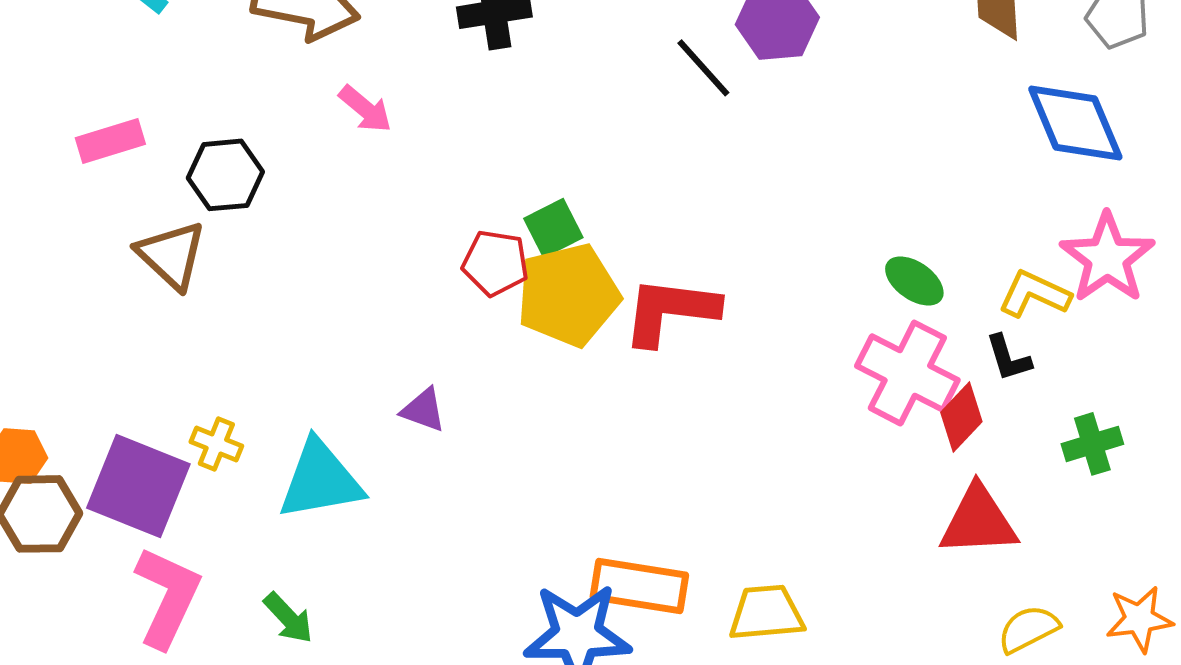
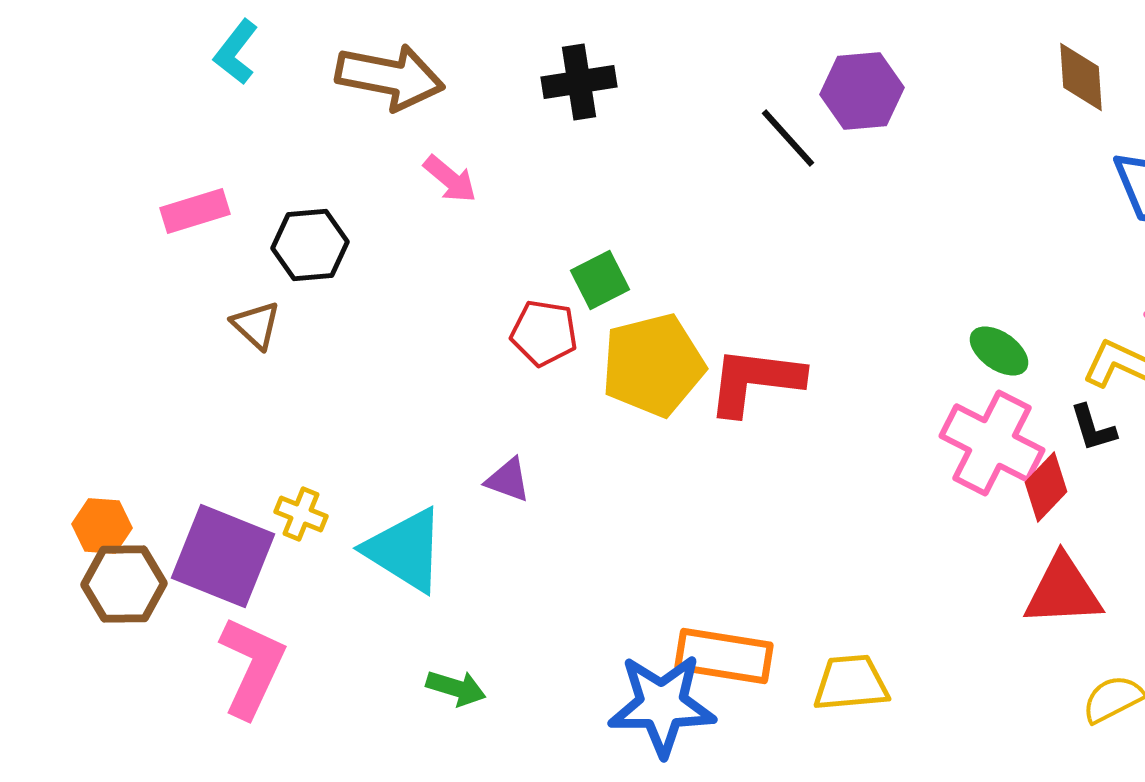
green square: (553, 228) -> (600, 280), moved
brown triangle: (171, 255) -> (256, 325), size x0.7
red pentagon: (495, 263) -> (544, 333), moved
cyan triangle: (320, 480) -> (405, 550), turned 42
green arrow: (288, 618) -> (456, 688), moved, turned -30

